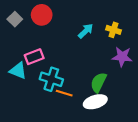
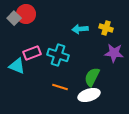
red circle: (42, 15) -> (26, 14), moved
cyan arrow: (86, 31) -> (80, 29), turned -140
cyan cross: (51, 79) -> (58, 55), moved

